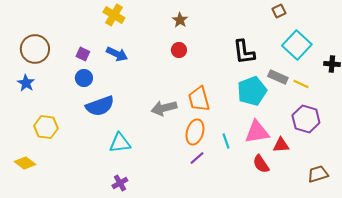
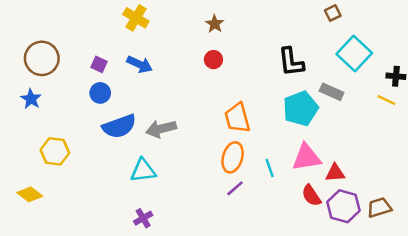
yellow line: (301, 84) -> (386, 100), moved
gray arrow: (164, 108) -> (161, 129), moved
purple hexagon: (306, 119) -> (343, 206), moved

